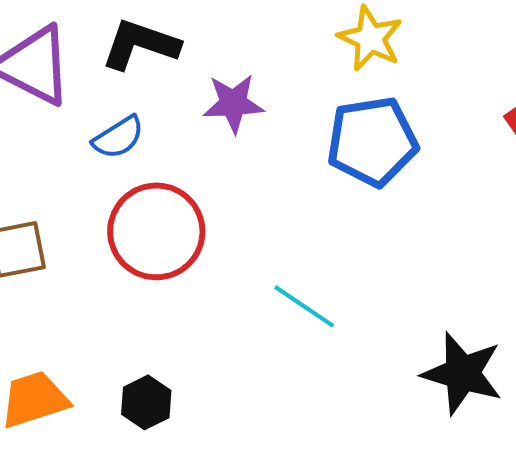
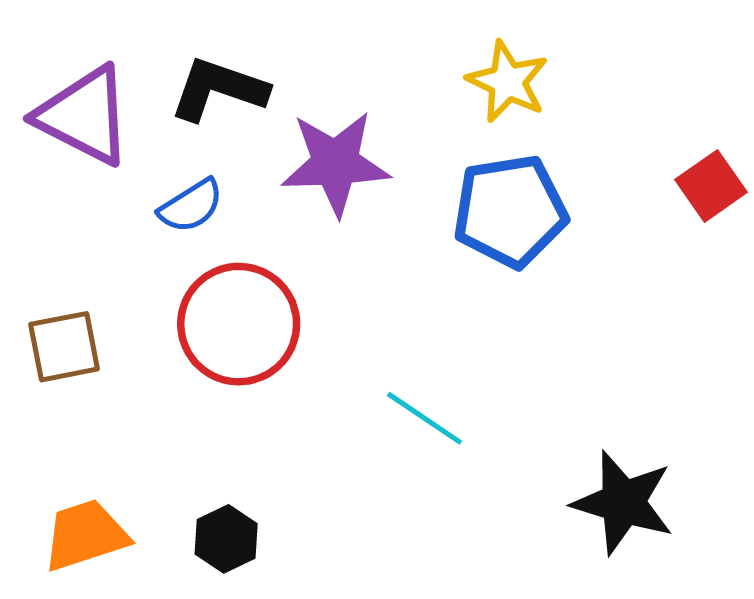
purple star: (233, 103) -> (335, 163), size x1.4

